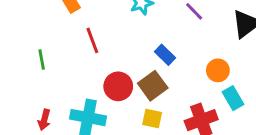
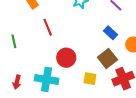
blue rectangle: (165, 55) -> (111, 33), moved
brown square: (153, 86) -> (107, 59), moved

